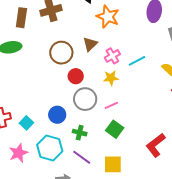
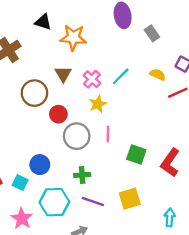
pink line: (111, 105) -> (108, 134), turned -48
blue circle: (57, 115) -> (40, 165), moved
green square: (115, 129) -> (136, 155), moved

